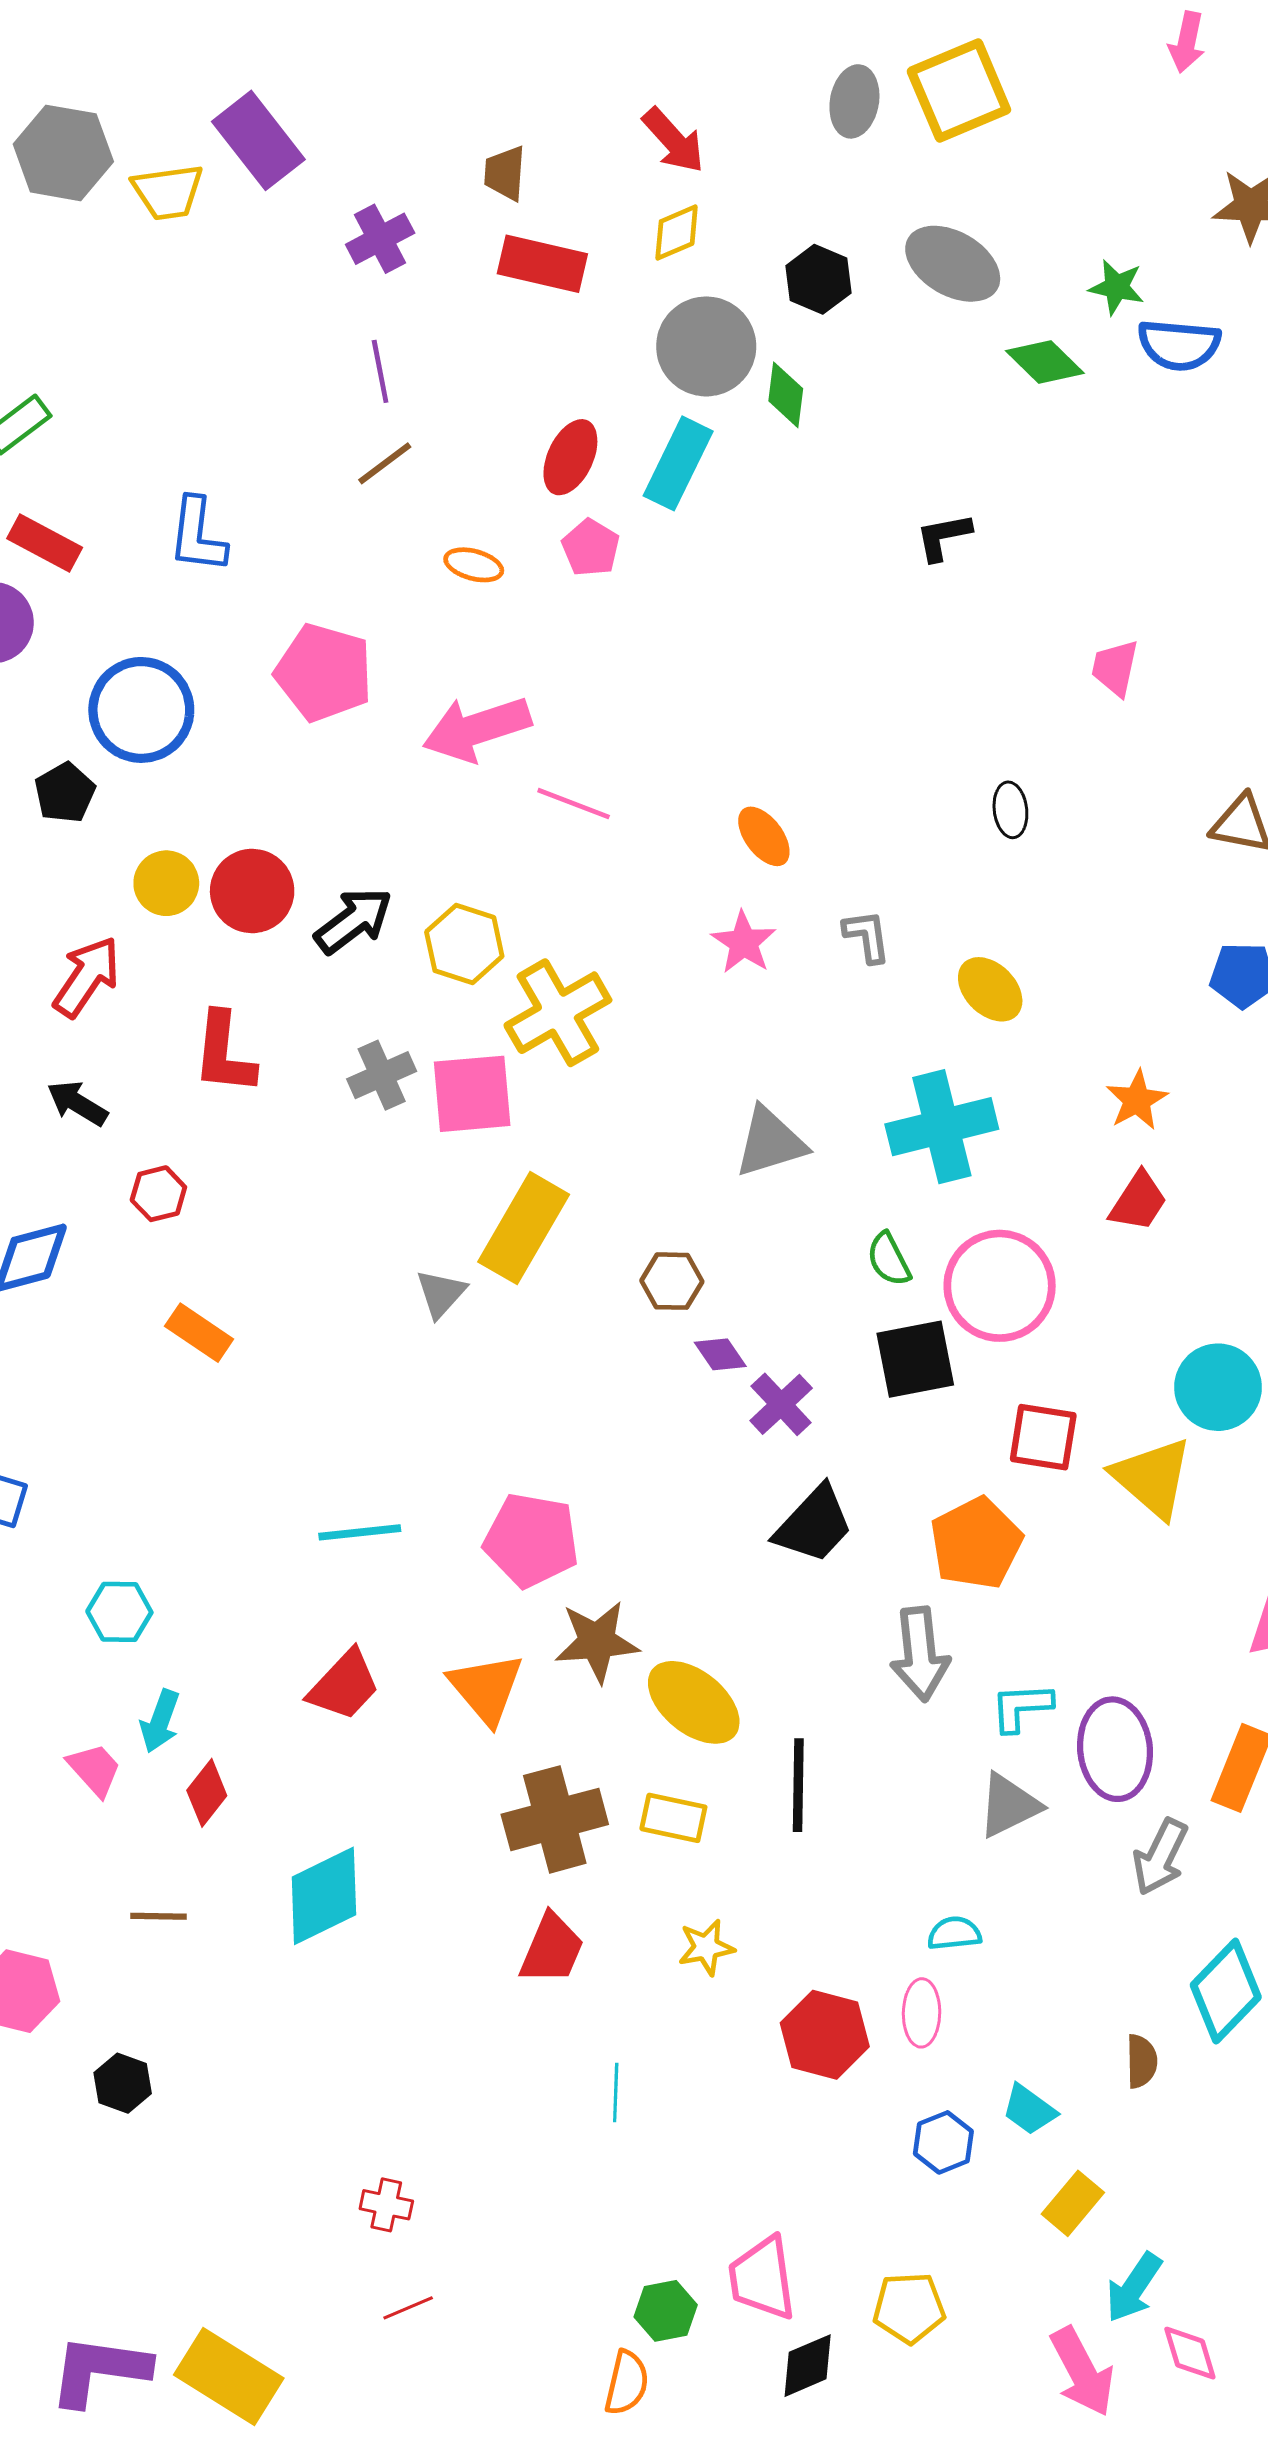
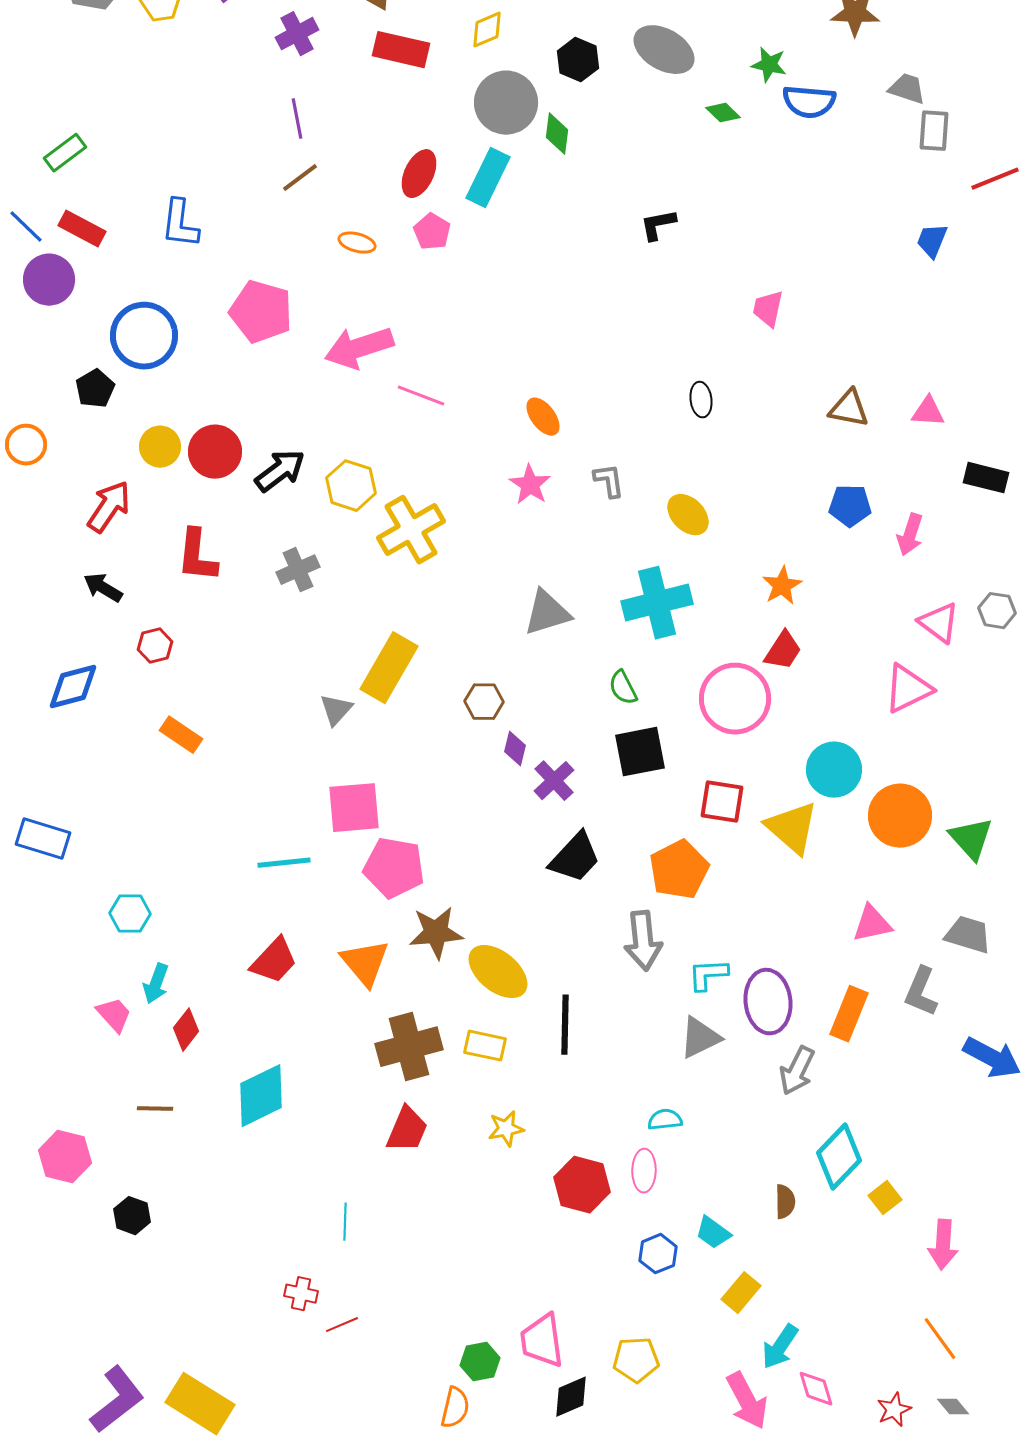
green diamond: (1045, 362) -> (723, 113), size x0.7
pink square: (472, 1094) -> (354, 808), moved
pink circle: (1000, 1286) -> (735, 699), moved
purple diamond: (720, 1354) -> (515, 749), turned 48
cyan line: (616, 2092) -> (345, 1222), moved
red line: (408, 2308) -> (342, 1325), moved
purple L-shape: (99, 2370) -> (117, 1400), turned 134

